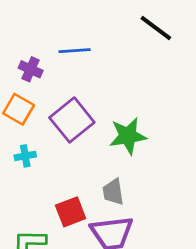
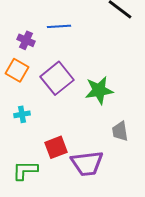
cyan cross: (25, 156) -> (22, 114), moved
gray trapezoid: (113, 192) -> (120, 131), moved

